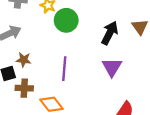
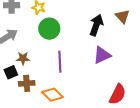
green circle: (66, 20) -> (49, 29), moved
purple triangle: (112, 67) -> (102, 55), turned 42

